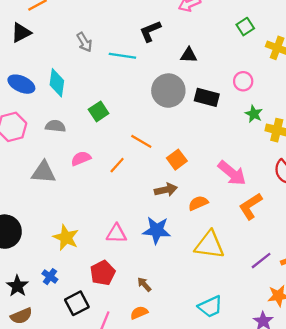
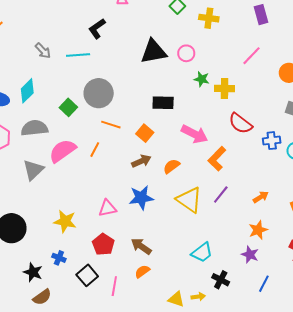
black triangle: (189, 55) -> (154, 52), moved, size x1.8
cyan diamond: (57, 83) -> (27, 91), turned 50
gray circle: (168, 91) -> (99, 93), moved
black rectangle: (207, 97) -> (163, 103), moved
gray semicircle: (55, 126) -> (34, 128), size x1.5
pink semicircle: (81, 158) -> (63, 151), size x1.6
gray triangle: (44, 172) -> (33, 170), turned -35
yellow triangle: (209, 245) -> (189, 200), turned 40
purple line: (261, 261) -> (221, 195), moved
brown arrow: (144, 284) -> (141, 246), size x1.5

